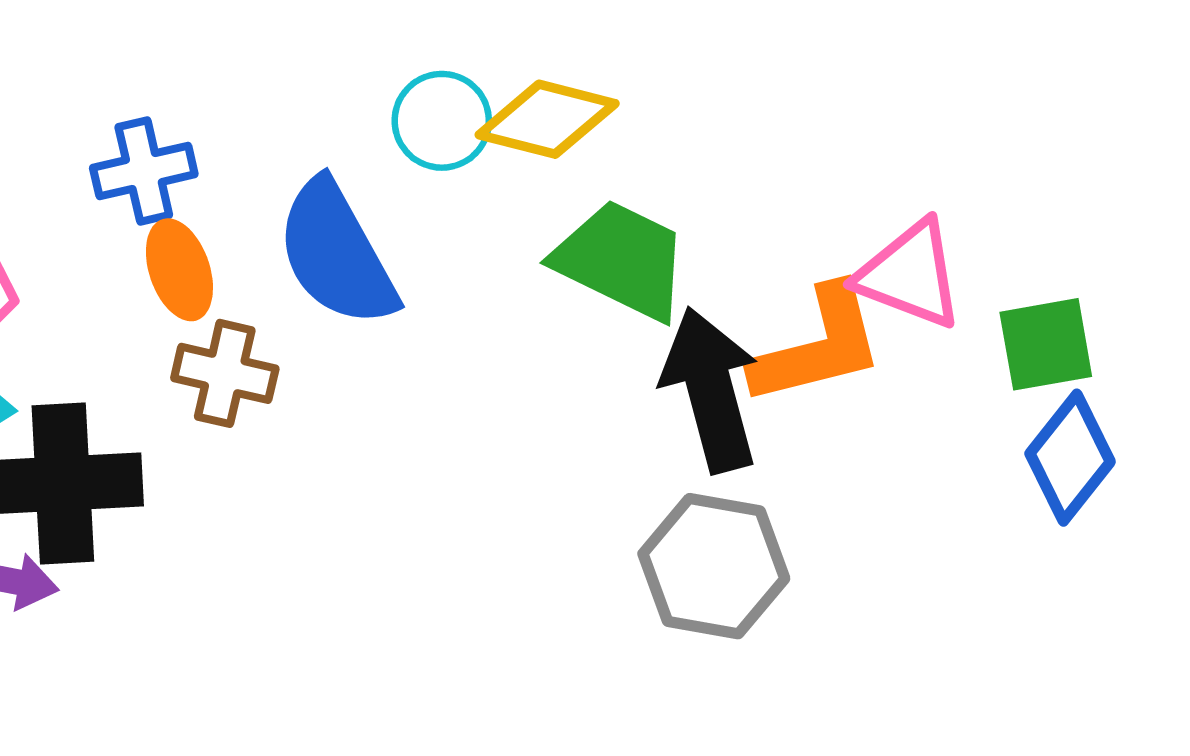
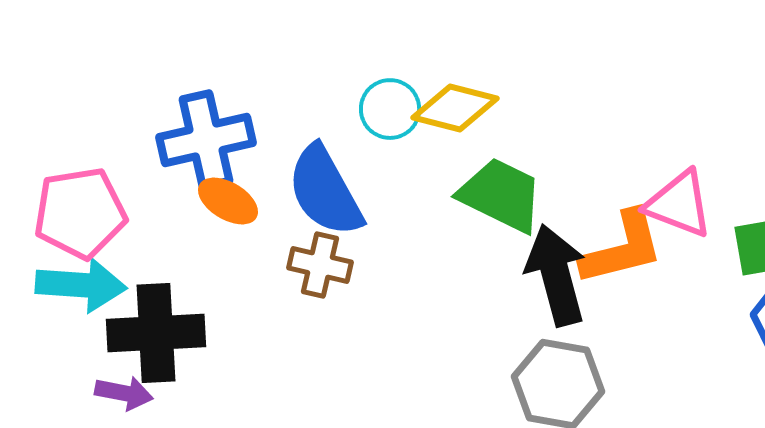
blue cross: (144, 171) -> (206, 140), size x1.5
orange ellipse: (179, 270) -> (228, 201), turned -40
brown cross: (225, 373) -> (320, 265), moved

